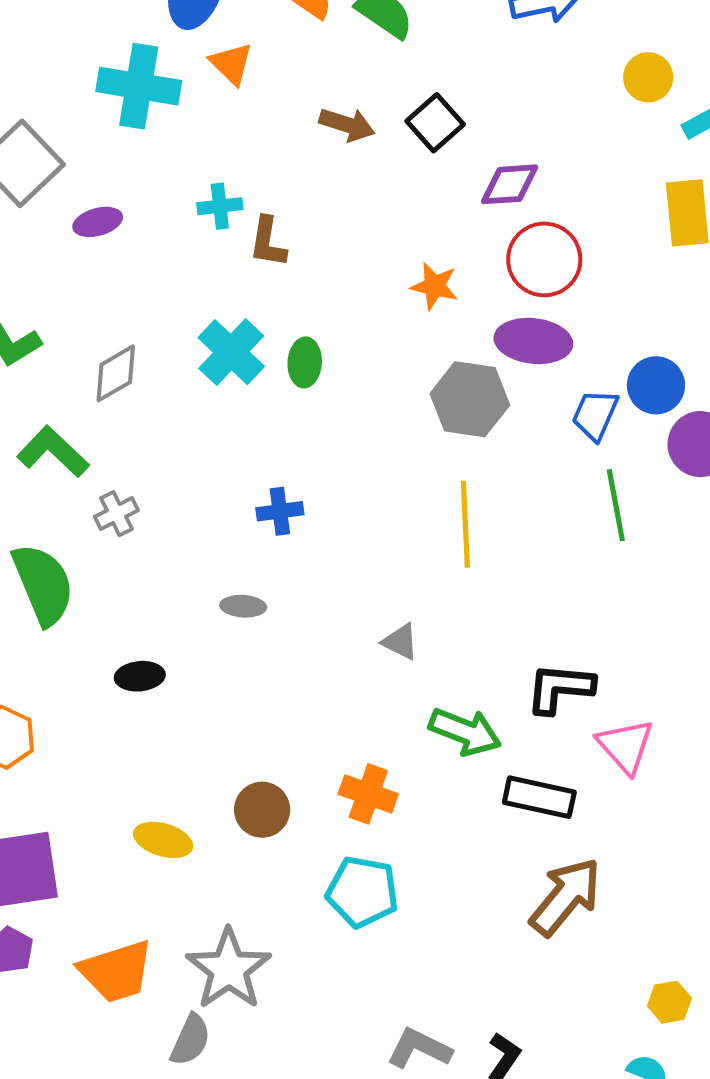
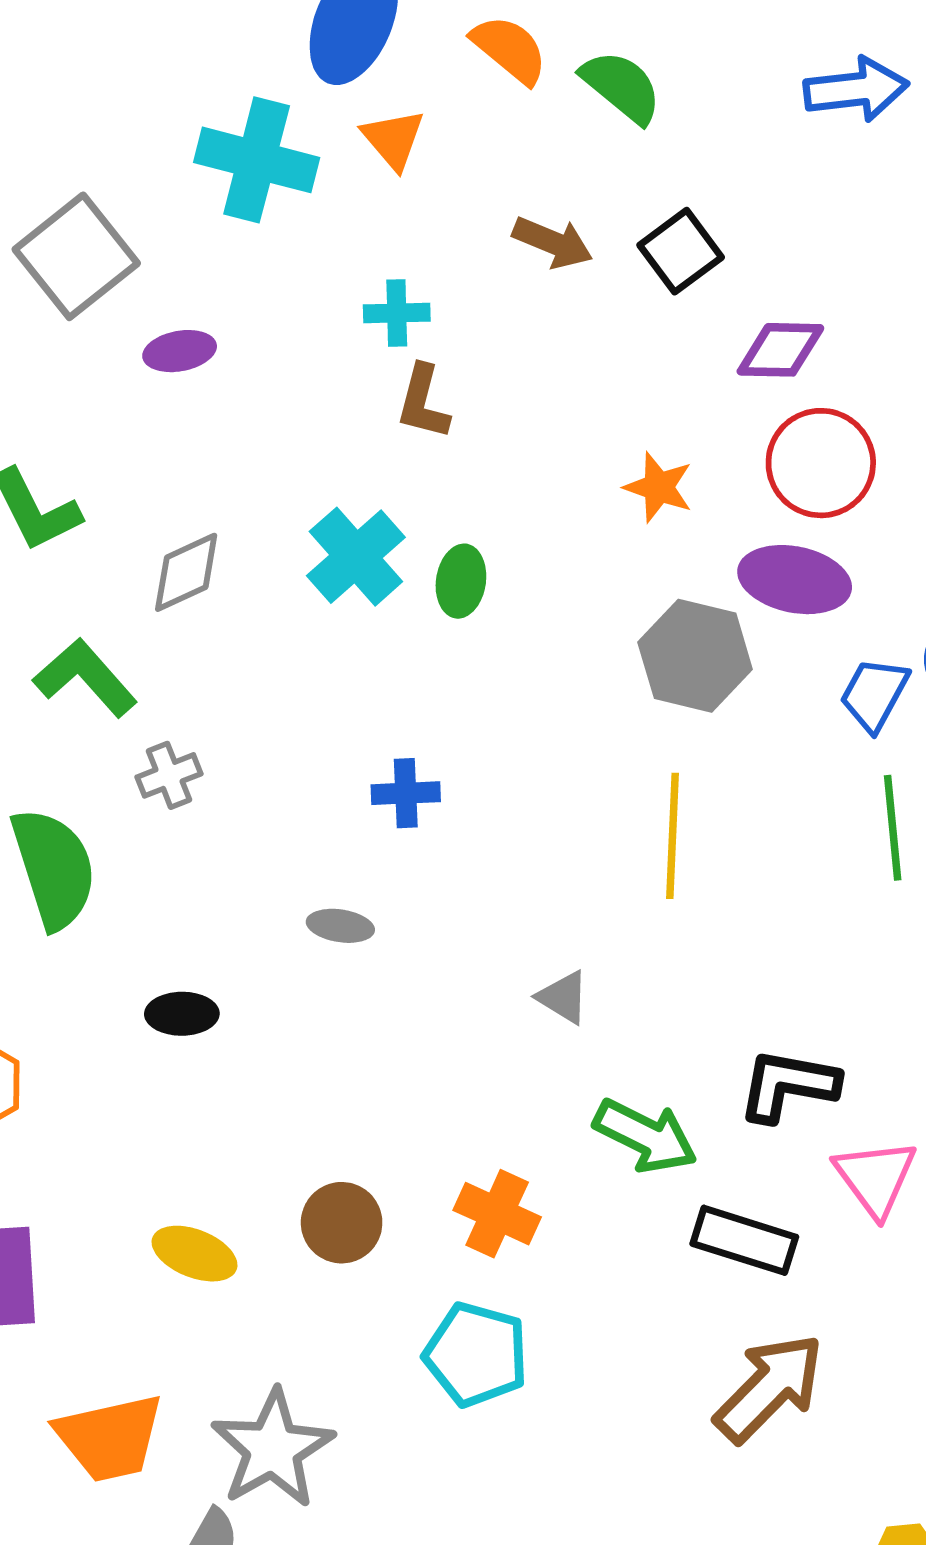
cyan cross: (220, 206) -> (397, 313), moved

